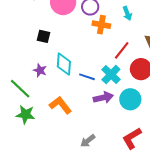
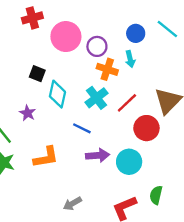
cyan arrow: (127, 13) -> (130, 59), moved
cyan diamond: (64, 64) -> (57, 94), moved
cyan cross: (111, 75) -> (96, 98), moved
orange L-shape: (60, 105) -> (46, 157), turned 110

